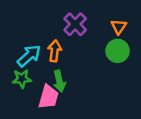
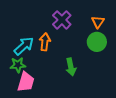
green arrow: (59, 81) -> (71, 67), moved
pink trapezoid: (48, 97) -> (26, 82), moved

